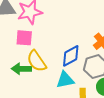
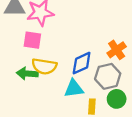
yellow semicircle: (37, 61) -> (44, 66), turned -50

